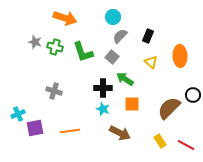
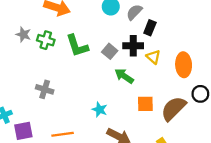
gray semicircle: (120, 36) -> (134, 12), moved
orange ellipse: (180, 56) -> (184, 65), moved
black cross: (103, 88) -> (133, 46), moved
orange square: (132, 104) -> (145, 104), moved

